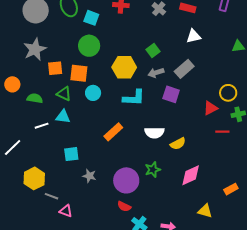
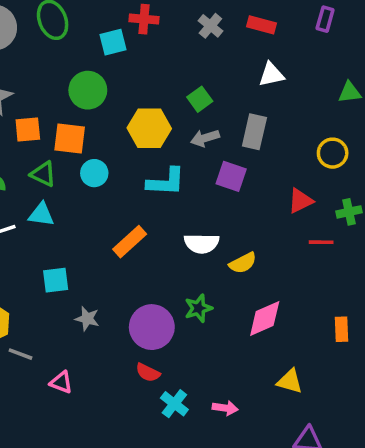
cyan square: (91, 18) -> (113, 42), moved, turned -35
gray rectangle: (184, 69) -> (254, 132), turned -36
yellow circle: (228, 93) -> (333, 153), moved
orange rectangle: (231, 189) -> (342, 329), moved, turned -64
pink triangle: (66, 211) -> (61, 382), moved

